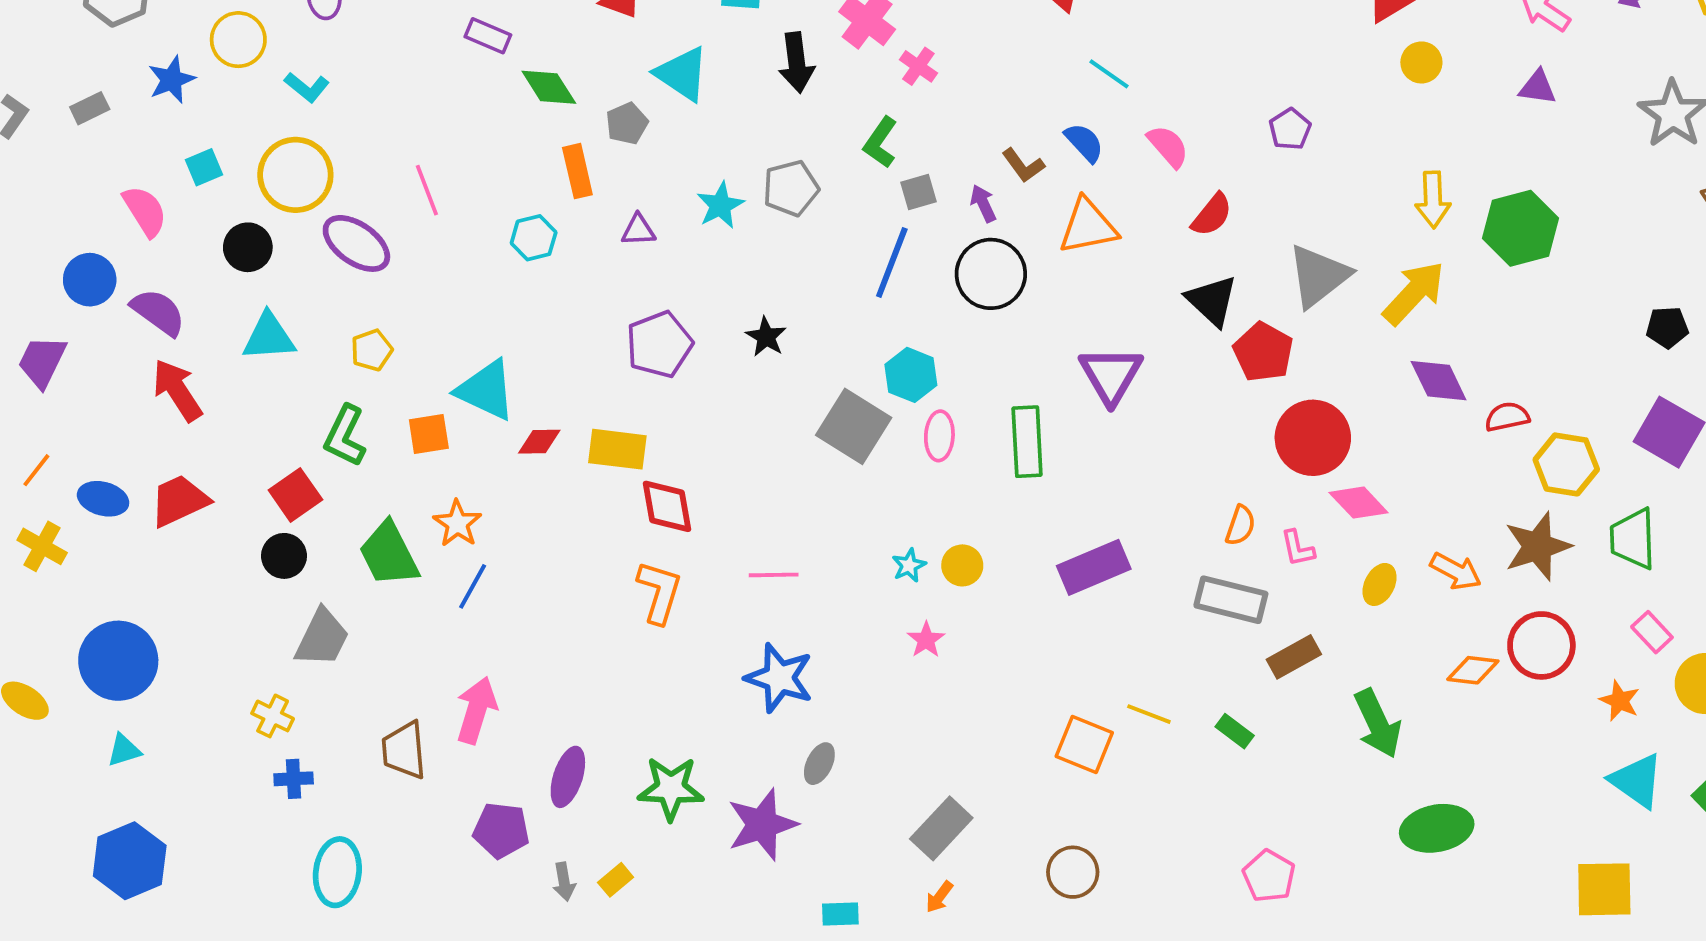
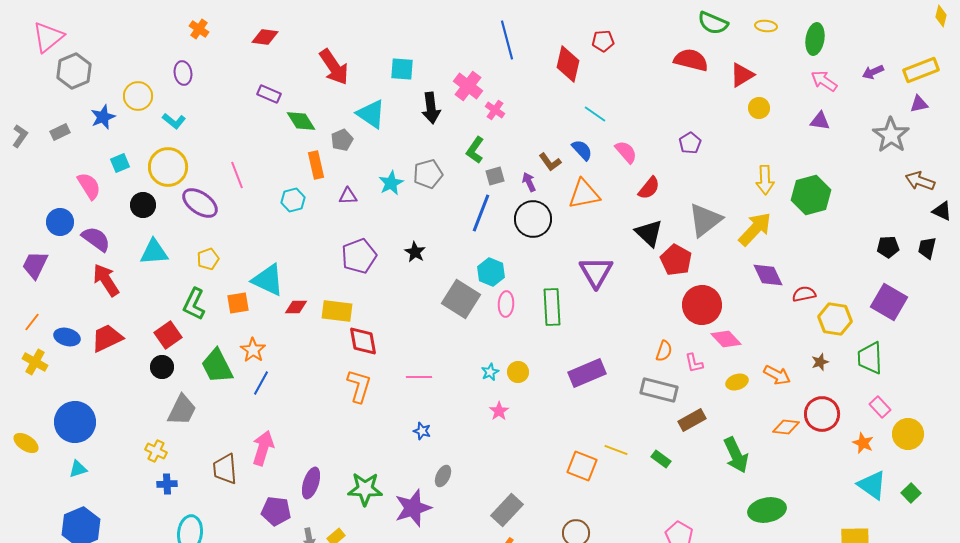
brown star: (1538, 546) -> (820, 362), size x0.5
yellow ellipse: (1380, 584) -> (737, 382), turned 45
blue star: (779, 678) -> (422, 431), size x0.5

